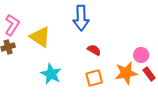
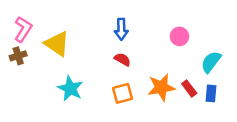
blue arrow: (81, 18) -> (121, 29), moved, size x0.7
pink circle: (141, 55) -> (179, 36), moved

